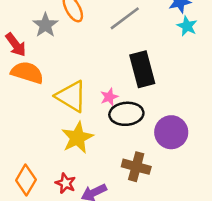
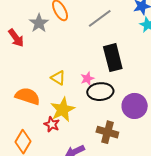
orange semicircle: (27, 73) -> (27, 96), moved
yellow triangle: (71, 96) -> (58, 78), size x0.6
red star: (66, 183) -> (52, 124), moved

